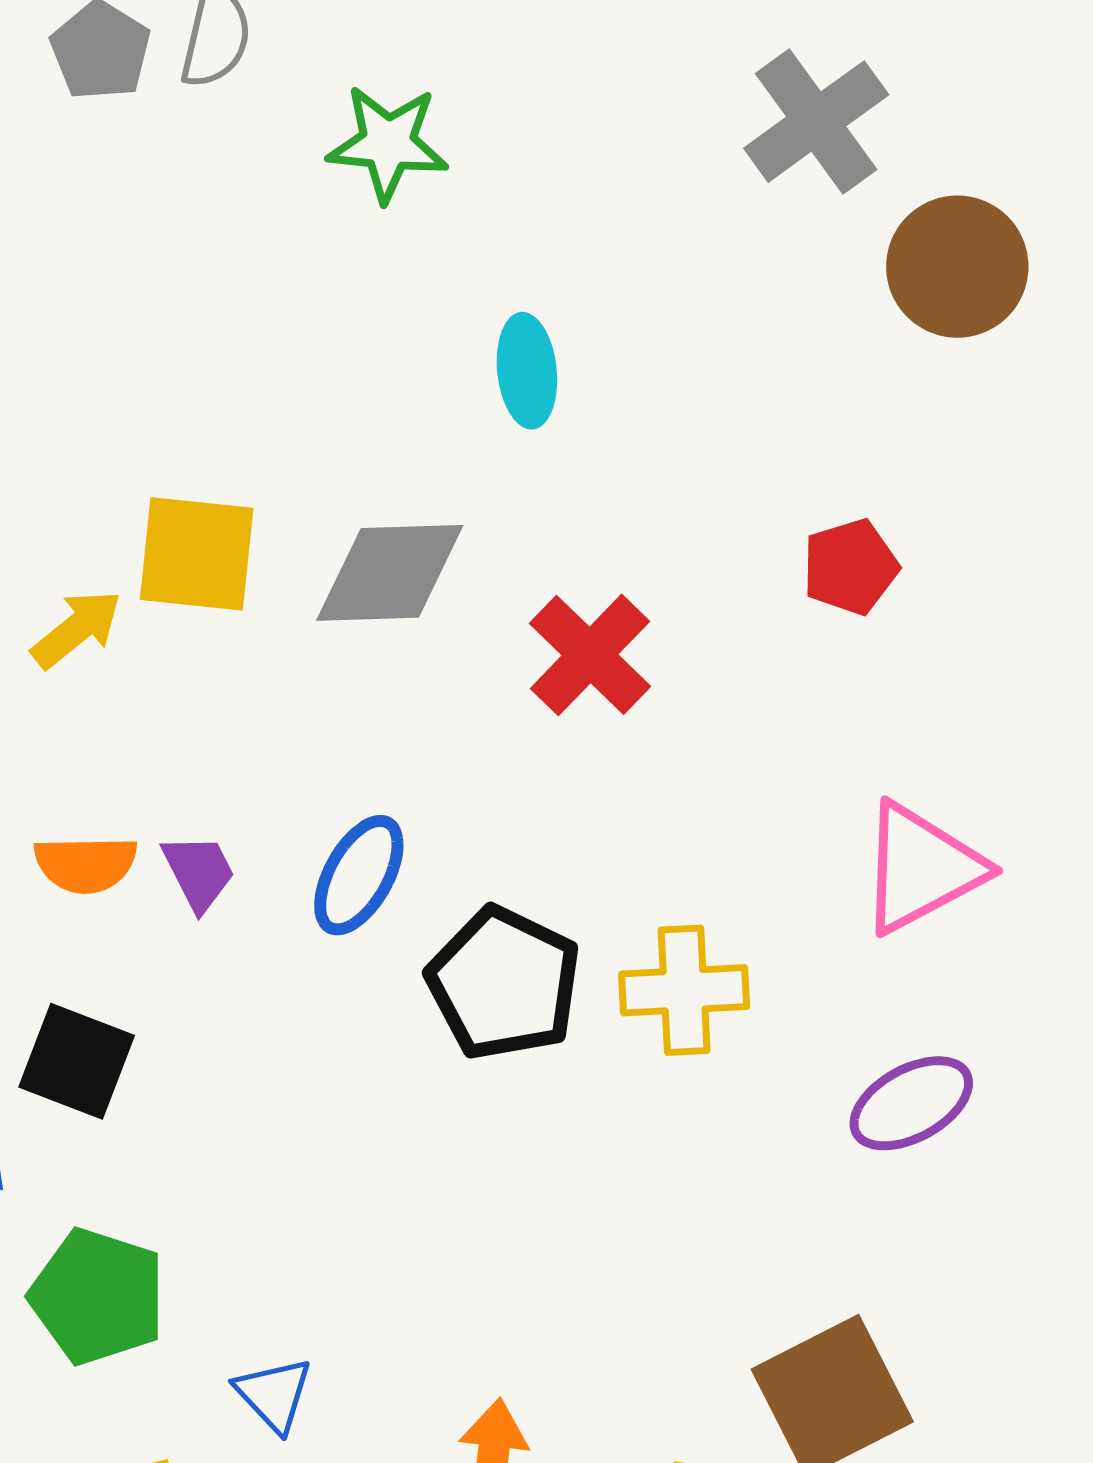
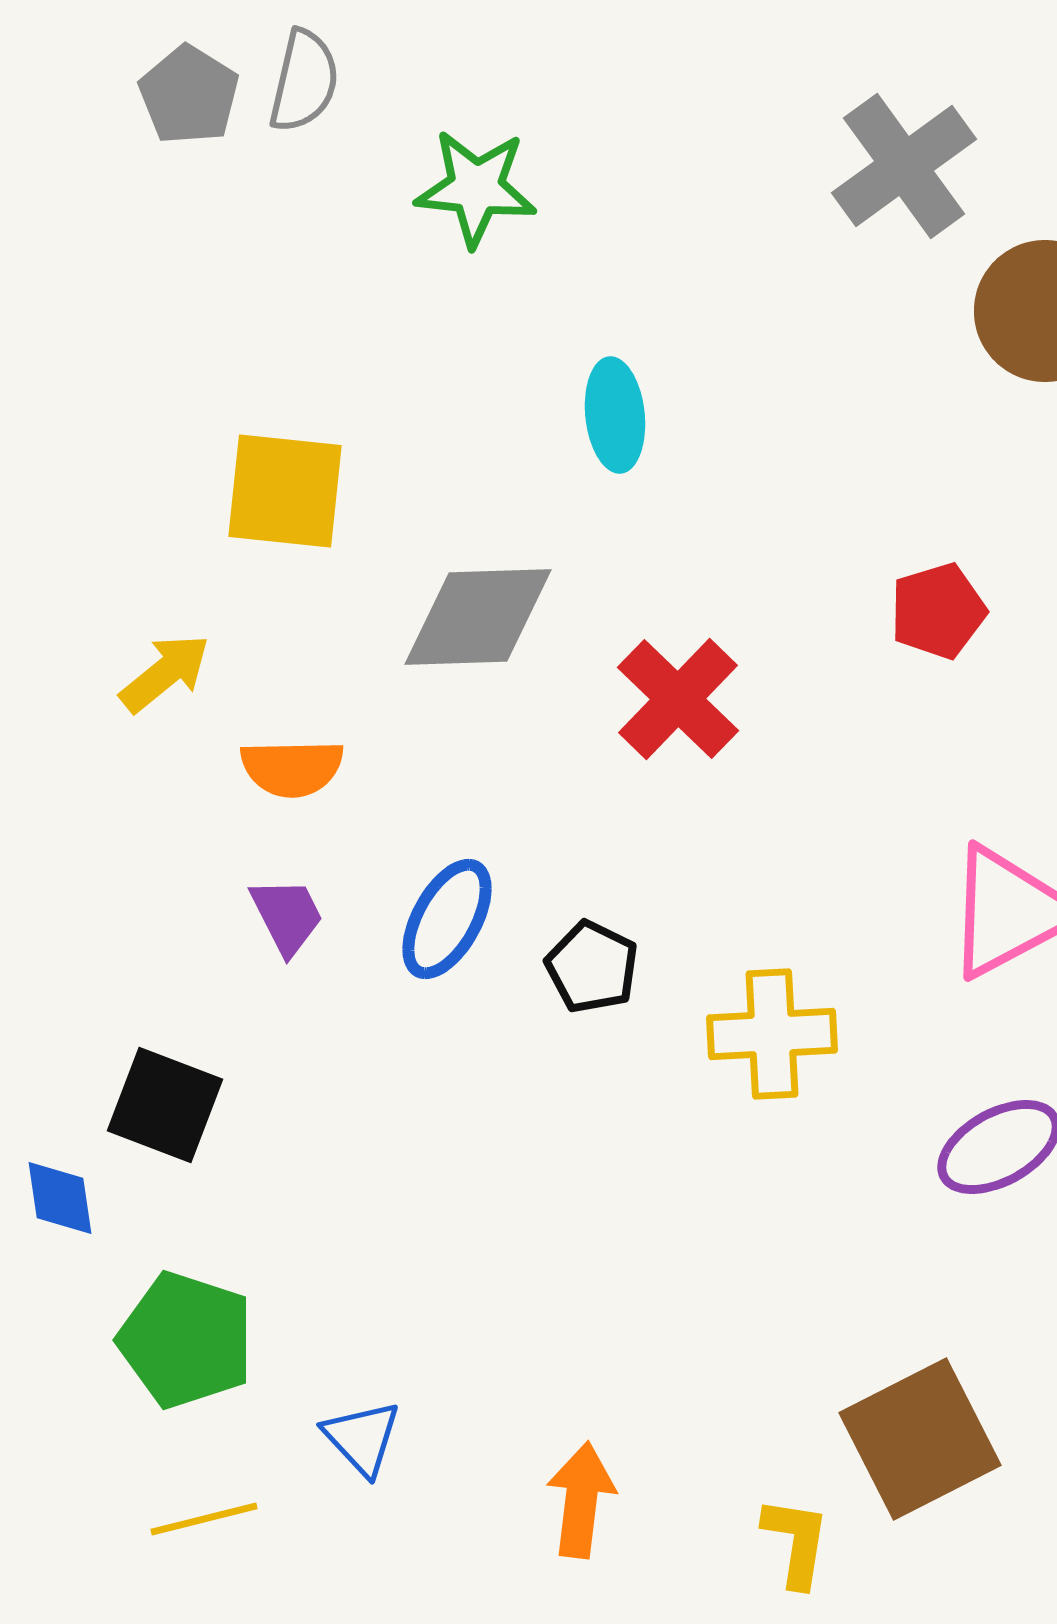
yellow square: (197, 554) -> (285, 491), moved
orange semicircle: (86, 864) -> (292, 768), moved
black pentagon: (504, 983) -> (592, 967), moved, size x0.6

